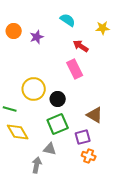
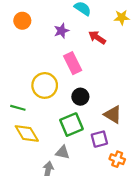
purple star: (37, 37) -> (61, 31), moved
pink rectangle: (75, 69) -> (73, 63), moved
black circle: (58, 99) -> (80, 97), moved
orange cross: (89, 156) -> (117, 159), moved

